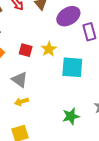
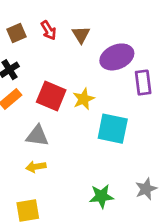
red square: (26, 50) -> (51, 96), size x1.5
gray triangle: (20, 80) -> (37, 136), turned -36

